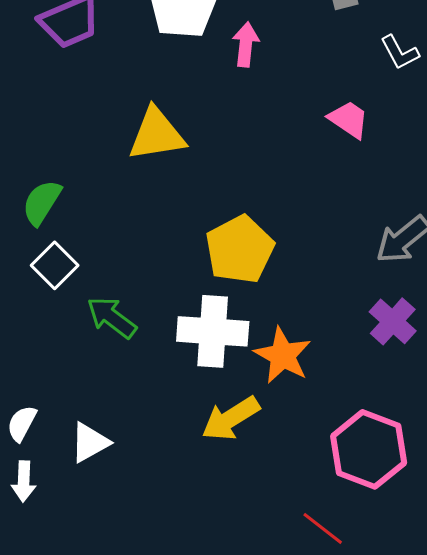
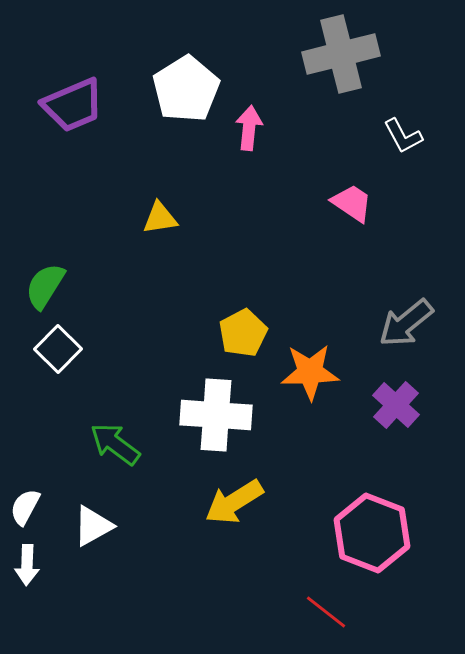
yellow triangle: (157, 134) -> (160, 218), size x0.6
yellow pentagon: (240, 249) -> (243, 333), size x0.7
green arrow: (112, 317) -> (115, 444), moved
orange star: (283, 355) -> (310, 372), moved, turned -30

